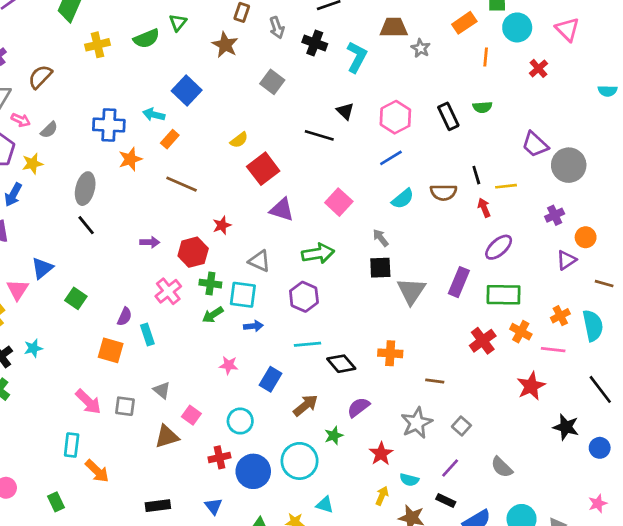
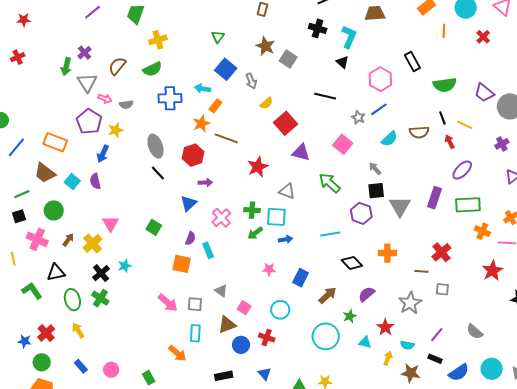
green triangle: (178, 23) -> (218, 37), moved
gray arrow: (277, 28) -> (251, 81), moved
green semicircle: (146, 39) -> (152, 69), moved
brown star: (225, 45) -> (265, 46), moved
gray star: (421, 48) -> (358, 117), moved
green semicircle: (482, 107) -> (445, 85), moved, size x1.6
black triangle: (345, 111) -> (342, 62), moved
black rectangle: (448, 116) -> (412, 62), moved
gray semicircle: (49, 130) -> (126, 105), turned 40
orange star: (130, 159) -> (201, 124), moved
yellow line: (506, 186) -> (465, 125), turned 35
gray ellipse: (85, 189) -> (155, 146), turned -30
red star: (222, 225) -> (258, 167), size x1.5
red hexagon: (193, 252) -> (193, 155), moved
green arrow: (318, 253) -> (330, 183), turned -125
blue triangle: (42, 268) -> (189, 203), moved
purple hexagon: (304, 297) -> (361, 213), moved
red cross: (483, 341) -> (441, 252), moved
cyan line: (308, 344) -> (330, 234), moved
gray square: (461, 426) -> (442, 289), moved, turned -32
cyan rectangle: (72, 445) -> (195, 333), moved
red cross: (219, 457) -> (267, 338), turned 35
blue circle: (253, 471) -> (241, 345), moved, size x0.7
cyan triangle: (325, 505) -> (365, 342), moved

